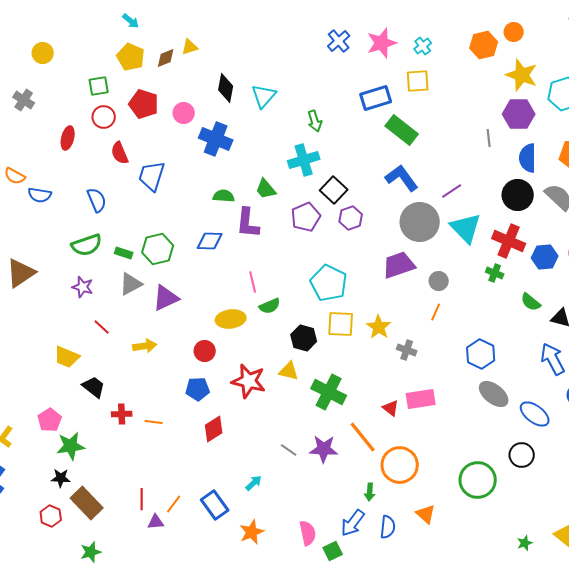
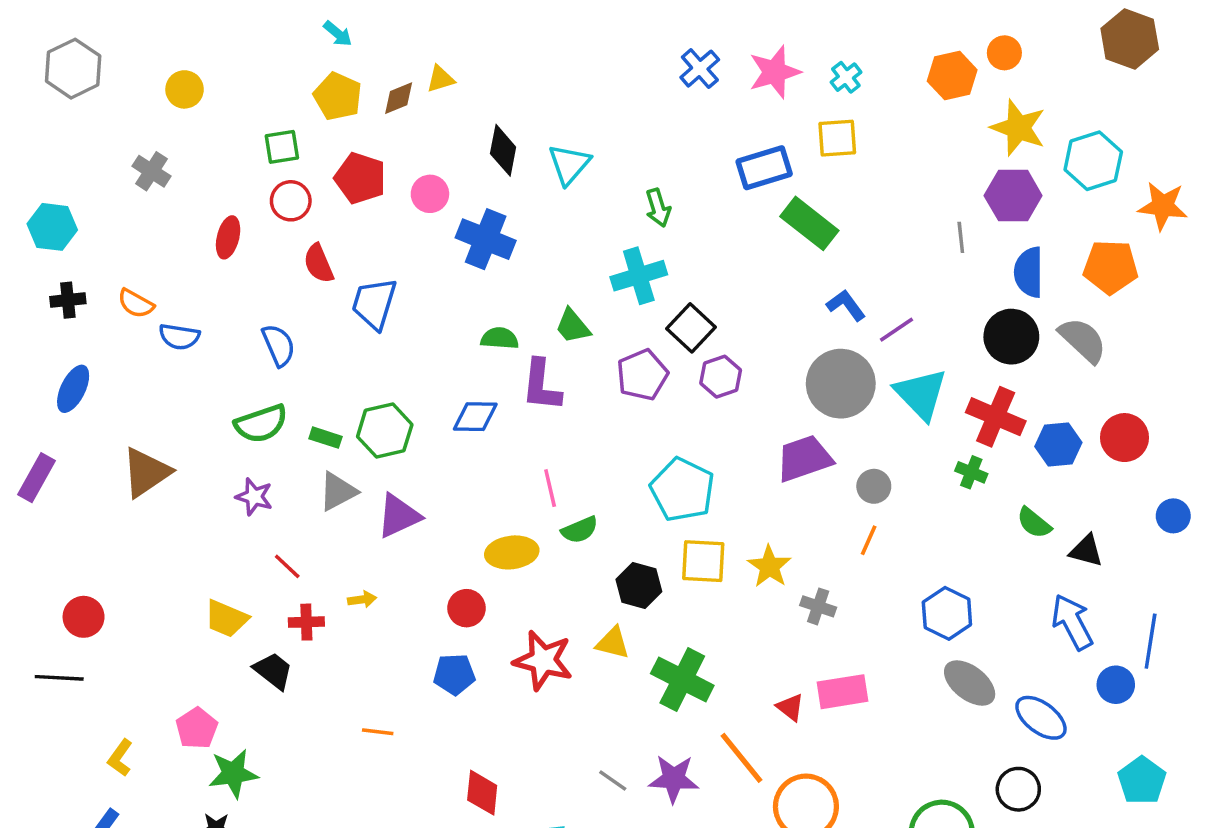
blue L-shape: (402, 178) -> (846, 305), moved, size x0.7
yellow arrow: (145, 346) -> (362, 599), size x0.7
red cross: (122, 414) -> (306, 622), moved
red diamond: (214, 429) -> (482, 793), moved, turned -52

